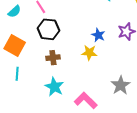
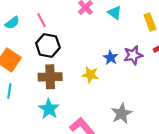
blue star: (98, 35) -> (111, 58), moved
brown cross: (53, 58) -> (50, 77), size x1.5

